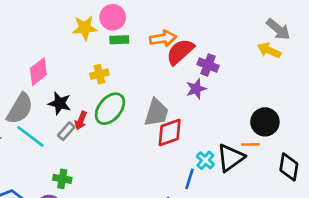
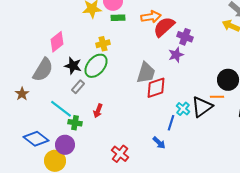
green ellipse: (110, 109) -> (96, 66), moved
red arrow: (81, 121) -> (98, 111), moved
cyan line: (30, 136) -> (61, 109), moved

